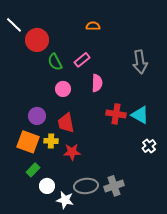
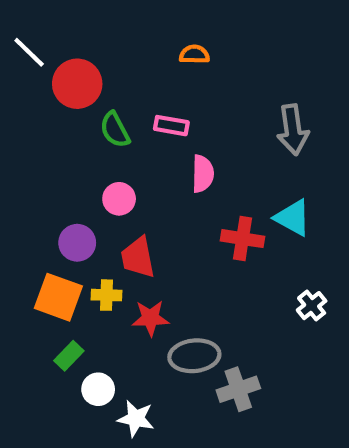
pink rectangle: (82, 60) -> (171, 126), turned 49
pink circle: (63, 89) -> (119, 199), moved
cyan triangle: (140, 115) -> (293, 218), moved
gray ellipse: (86, 186) -> (194, 356), moved

